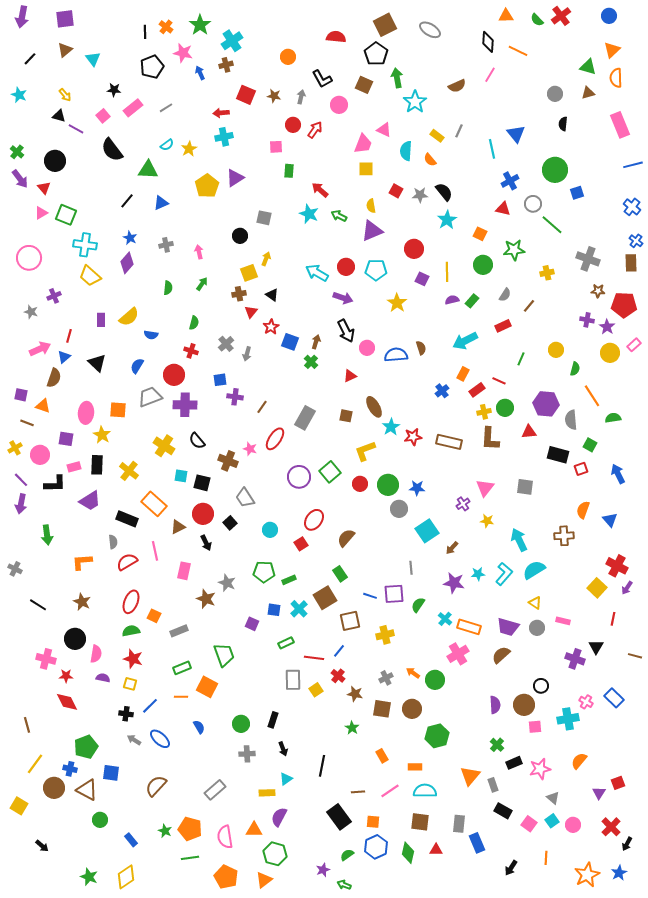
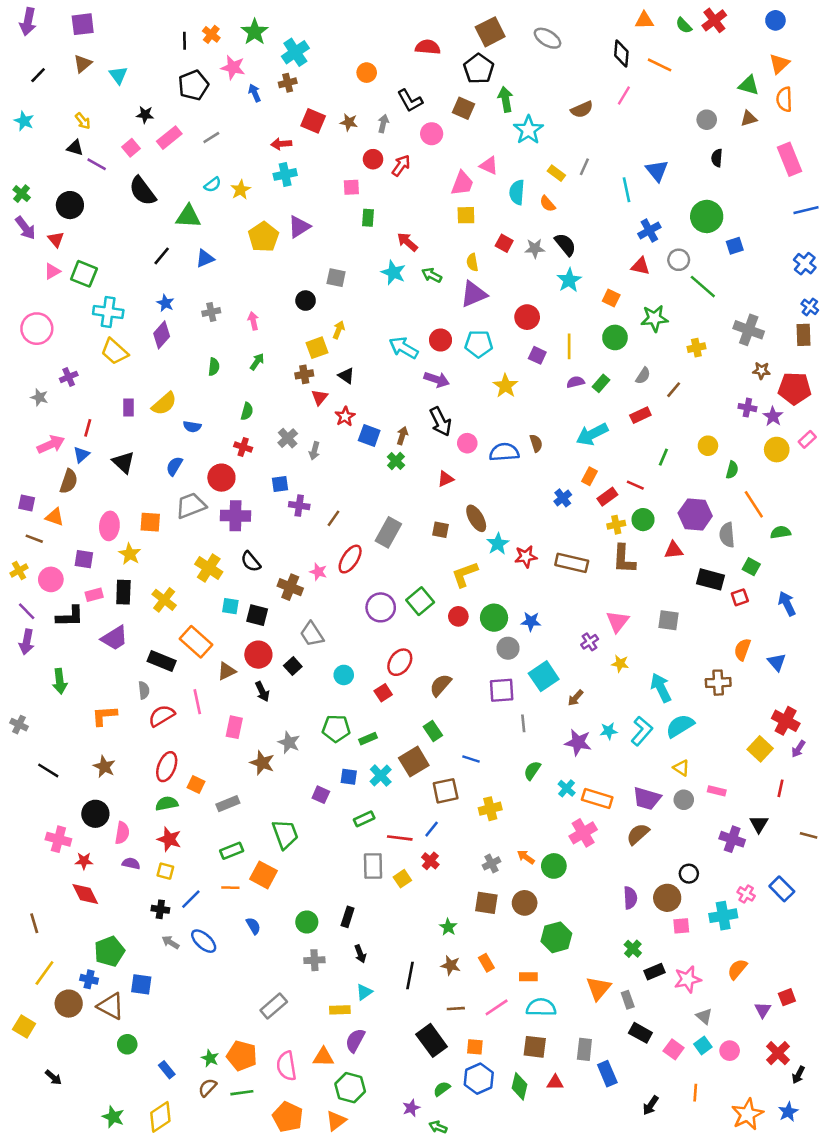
purple square: (394, 594) -> (502, 690), moved
brown star: (355, 694) -> (451, 965), moved
brown semicircle: (156, 786) -> (207, 1088), moved, size x0.7

